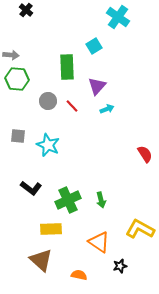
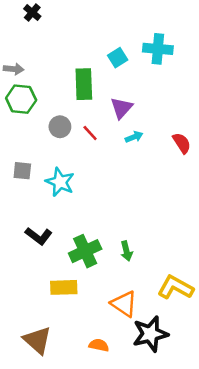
cyan cross: (118, 17) -> (158, 49), moved, turned -30
red semicircle: (145, 154) -> (182, 143), moved
brown triangle: (41, 260) -> (37, 340), moved
black star: (120, 266) -> (150, 334), size x2.0

